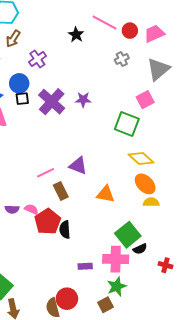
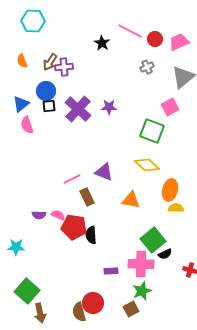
brown arrow: (13, 39) -> (50, 62), moved
purple cross: (37, 59) -> (64, 67), turned 30
yellow diamond: (141, 159) -> (147, 165), moved
orange ellipse: (145, 184) -> (170, 190), turned 60
red pentagon: (48, 221) -> (74, 227), turned -30

